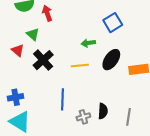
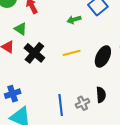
green arrow: (88, 43) -> (74, 20), moved
black ellipse: (111, 60) -> (103, 56), moved
blue line: (63, 99) -> (61, 105), moved

